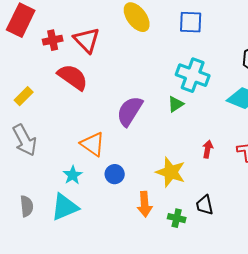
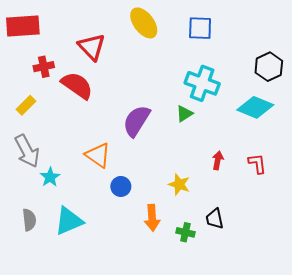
red rectangle: (21, 20) -> (23, 26), turned 60
red cross: (53, 40) -> (44, 67), moved
yellow star: (171, 172) -> (179, 184), size x0.7
cyan star: (73, 175) -> (50, 177), moved

